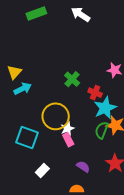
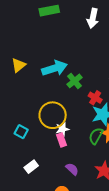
white arrow: (81, 14) -> (93, 18), turned -120
cyan arrow: (23, 89) -> (54, 68), moved, size x1.4
cyan square: (27, 137) -> (21, 132), size x0.6

